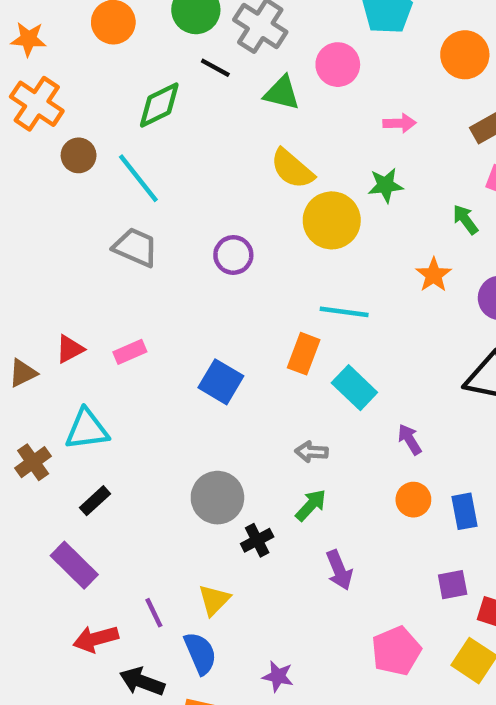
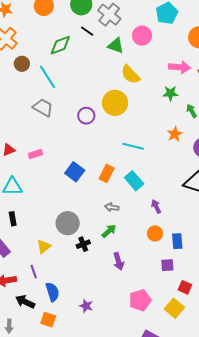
pink arrow: (400, 123) -> (180, 67), moved, size x1.5
yellow semicircle: (292, 169) -> (130, 74), moved
green star: (386, 185) -> (170, 93), moved
yellow circle: (332, 220) -> (115, 103), moved
orange rectangle: (304, 354) -> (107, 173), moved
black rectangle: (95, 501) -> (13, 219), turned -64
purple square: (453, 585) -> (167, 265), moved
yellow triangle: (214, 600) -> (44, 247), moved

